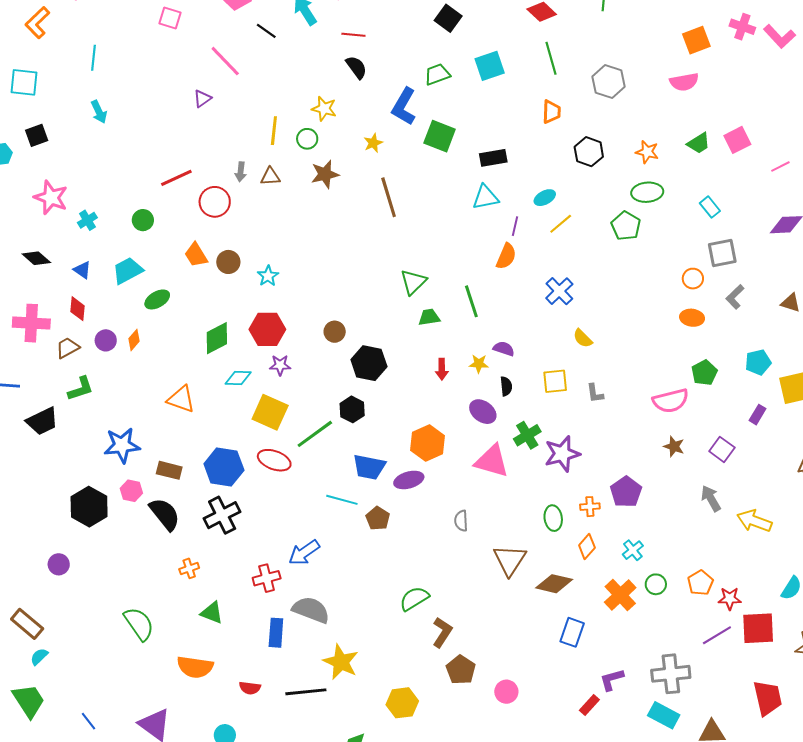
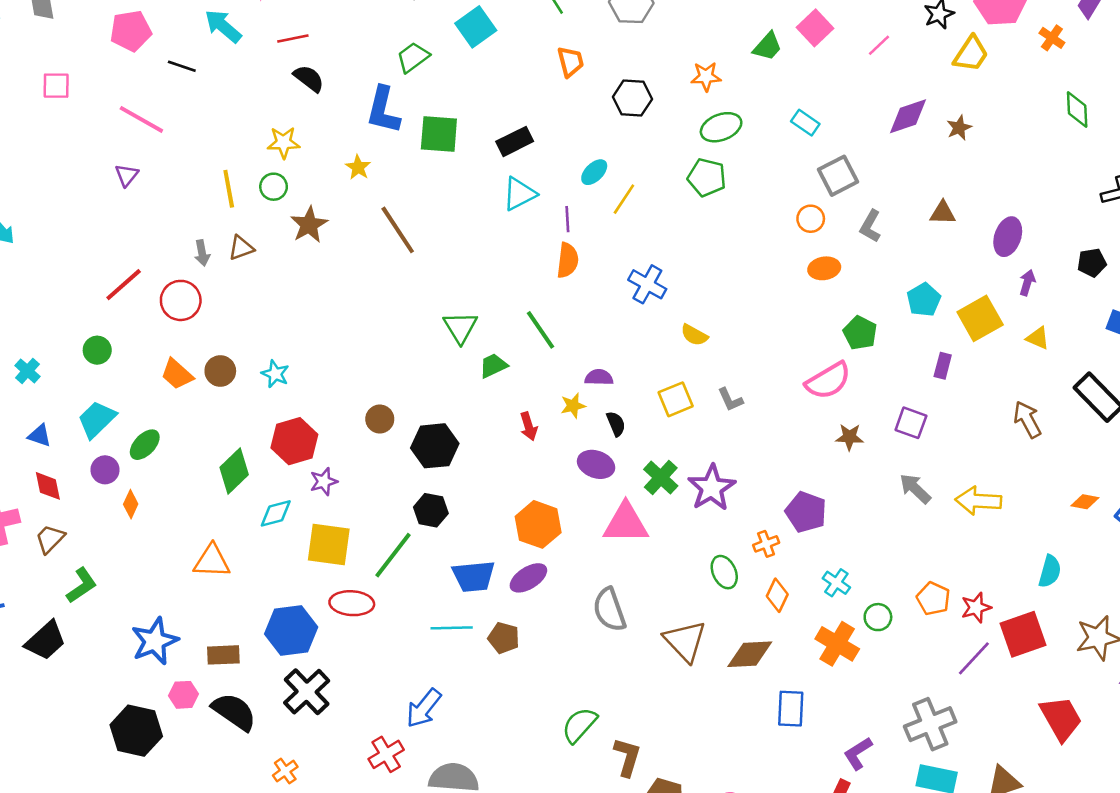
purple circle: (106, 340) -> (105, 470), moved
gray semicircle: (461, 521) -> (609, 610), size x1.6

